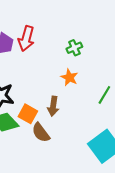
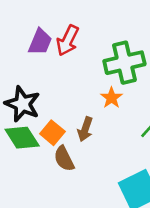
green cross: (74, 48) -> (124, 63), size x2.0

